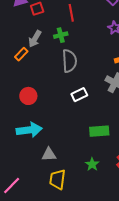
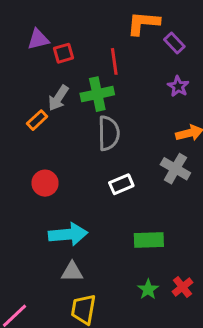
green cross: (61, 35) -> (97, 94), size x1.5
cyan arrow: (29, 130) -> (68, 234), moved
green star: (92, 164) -> (148, 289), moved

